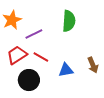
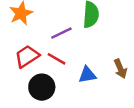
purple line: (34, 34) -> (61, 33), moved

